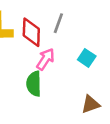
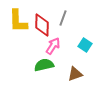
green semicircle: (34, 84) -> (44, 65), turned 78
brown triangle: (91, 104) -> (75, 74), moved

